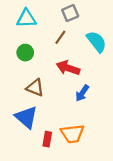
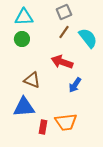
brown line: (60, 37) -> (64, 32), moved
green circle: (25, 53) -> (22, 39), moved
blue triangle: (26, 117) -> (24, 107), turned -45

